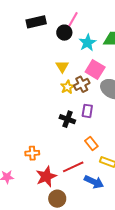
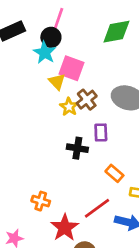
cyan star: (87, 43) -> (45, 53), moved
pink square: (95, 69) -> (71, 68), moved
orange cross: (32, 153) -> (41, 201), turned 32

